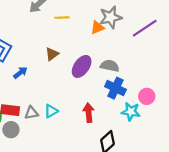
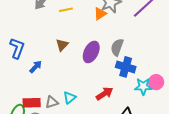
gray semicircle: (110, 66) -> (117, 47), turned -72
pink circle: (147, 96) -> (156, 82), moved
red arrow: (89, 113) -> (104, 94), turned 72

